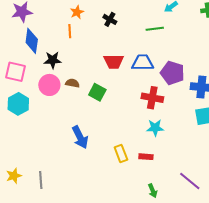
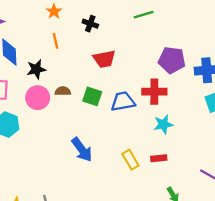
black cross: (110, 19) -> (90, 24), moved
orange line: (70, 31) -> (55, 41), moved
blue trapezoid: (143, 63) -> (123, 102), moved

